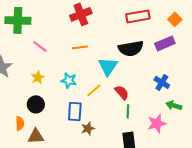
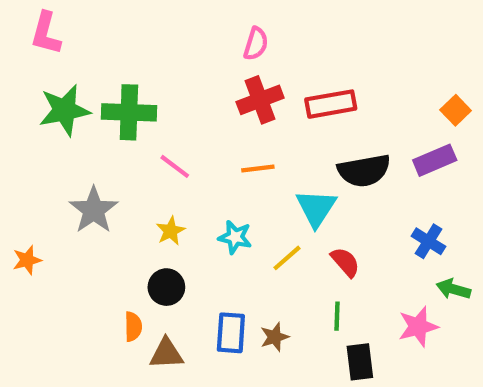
red rectangle: (138, 16) -> (331, 104), moved
blue rectangle: (75, 111) -> (231, 333), moved
green line: (128, 111) -> (337, 316), moved

